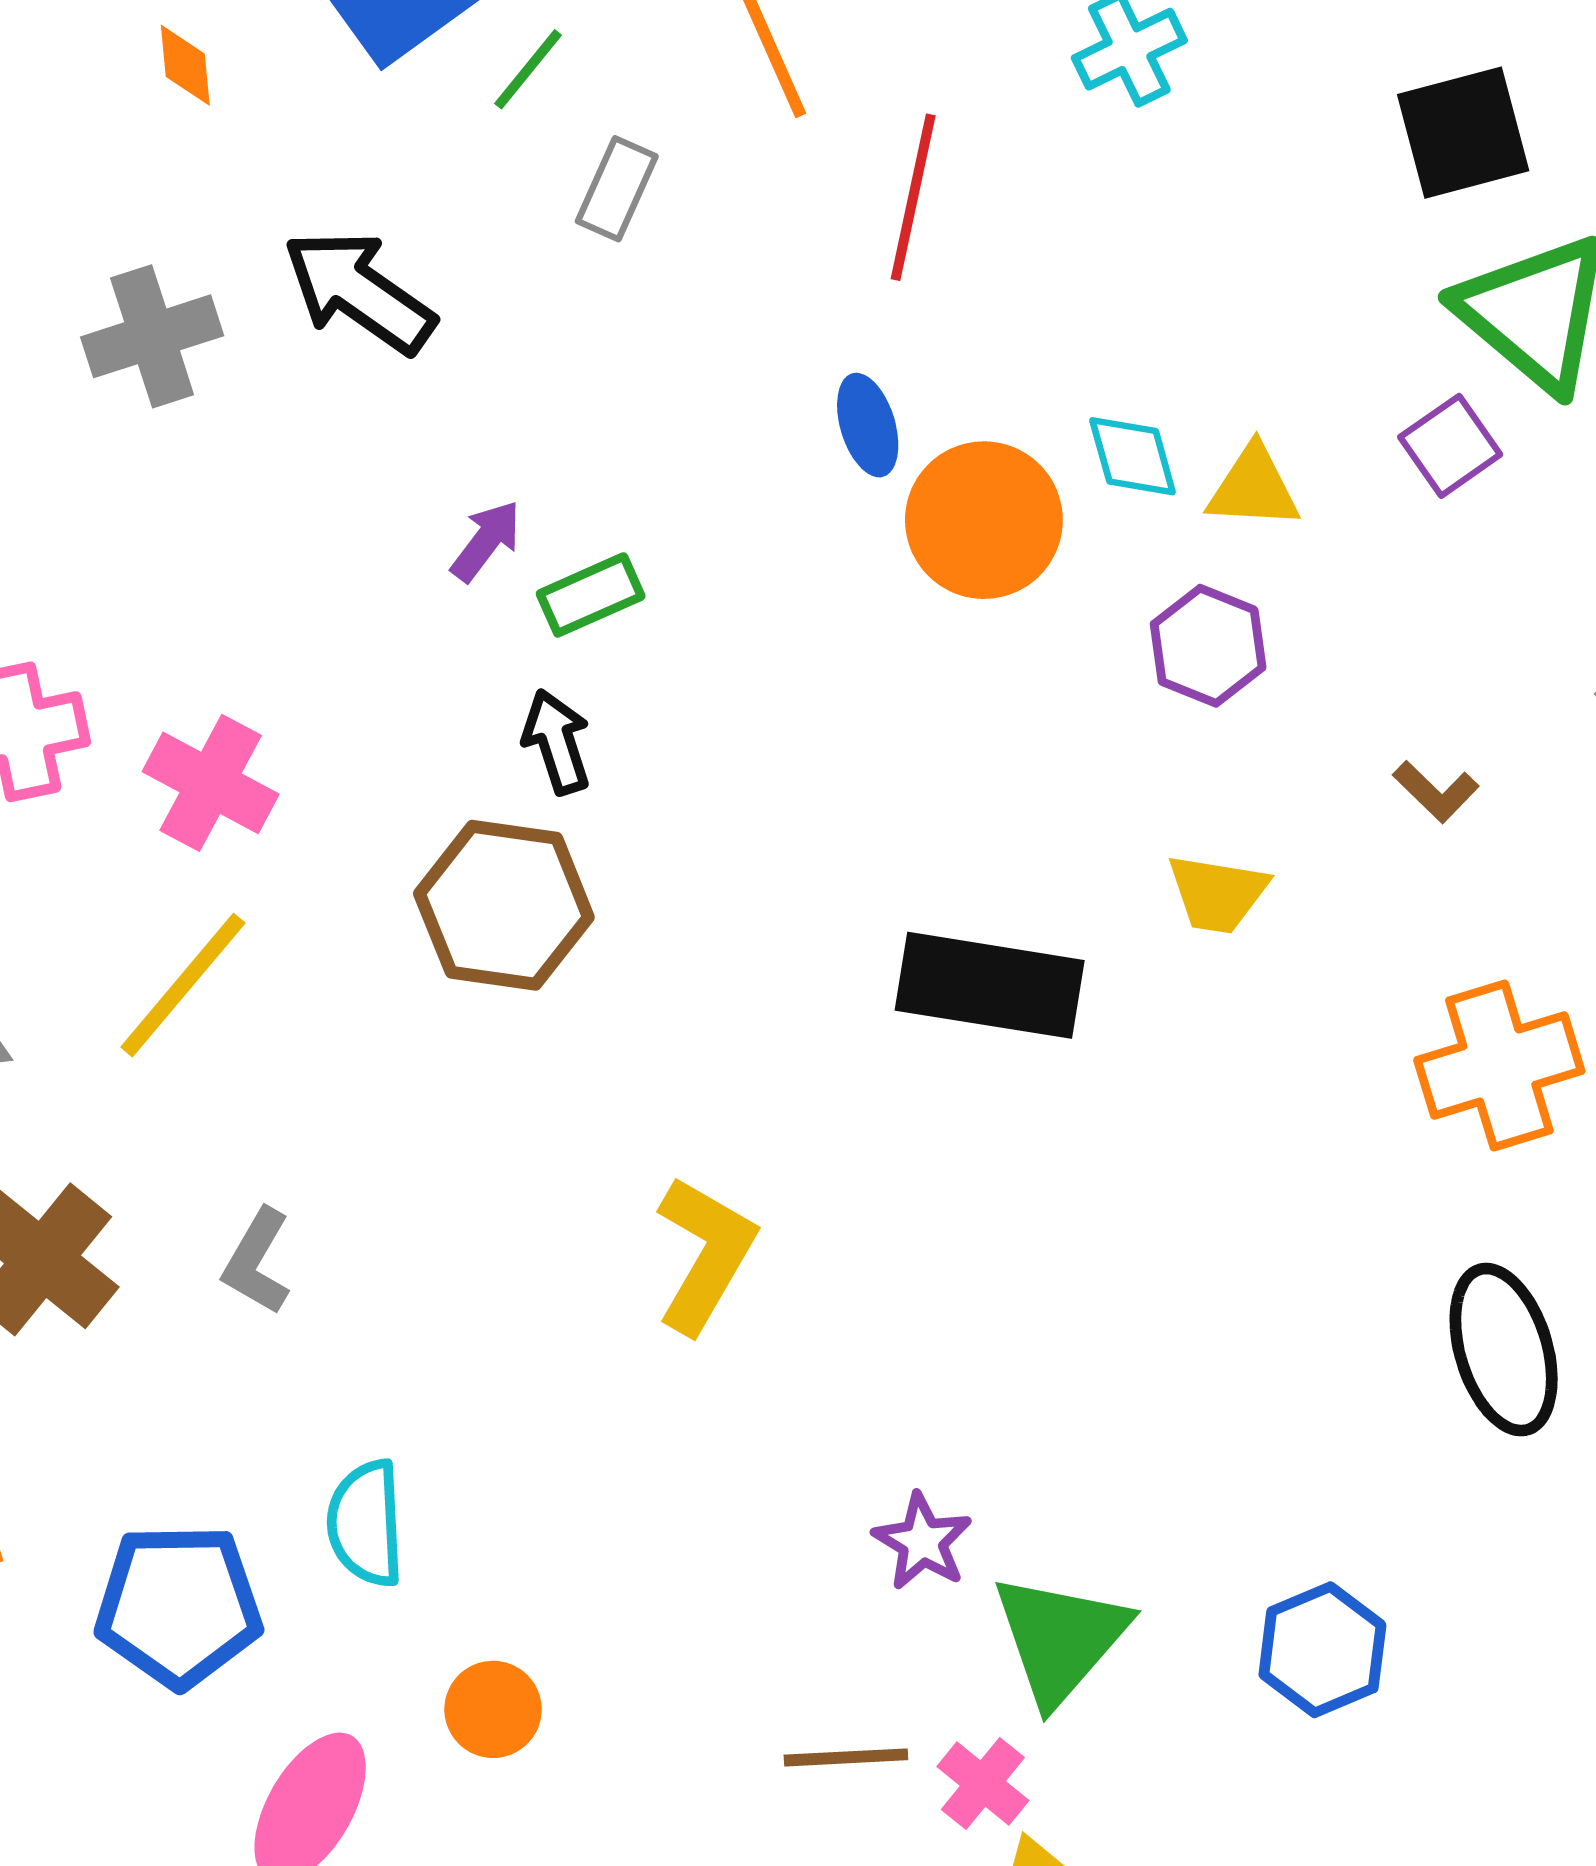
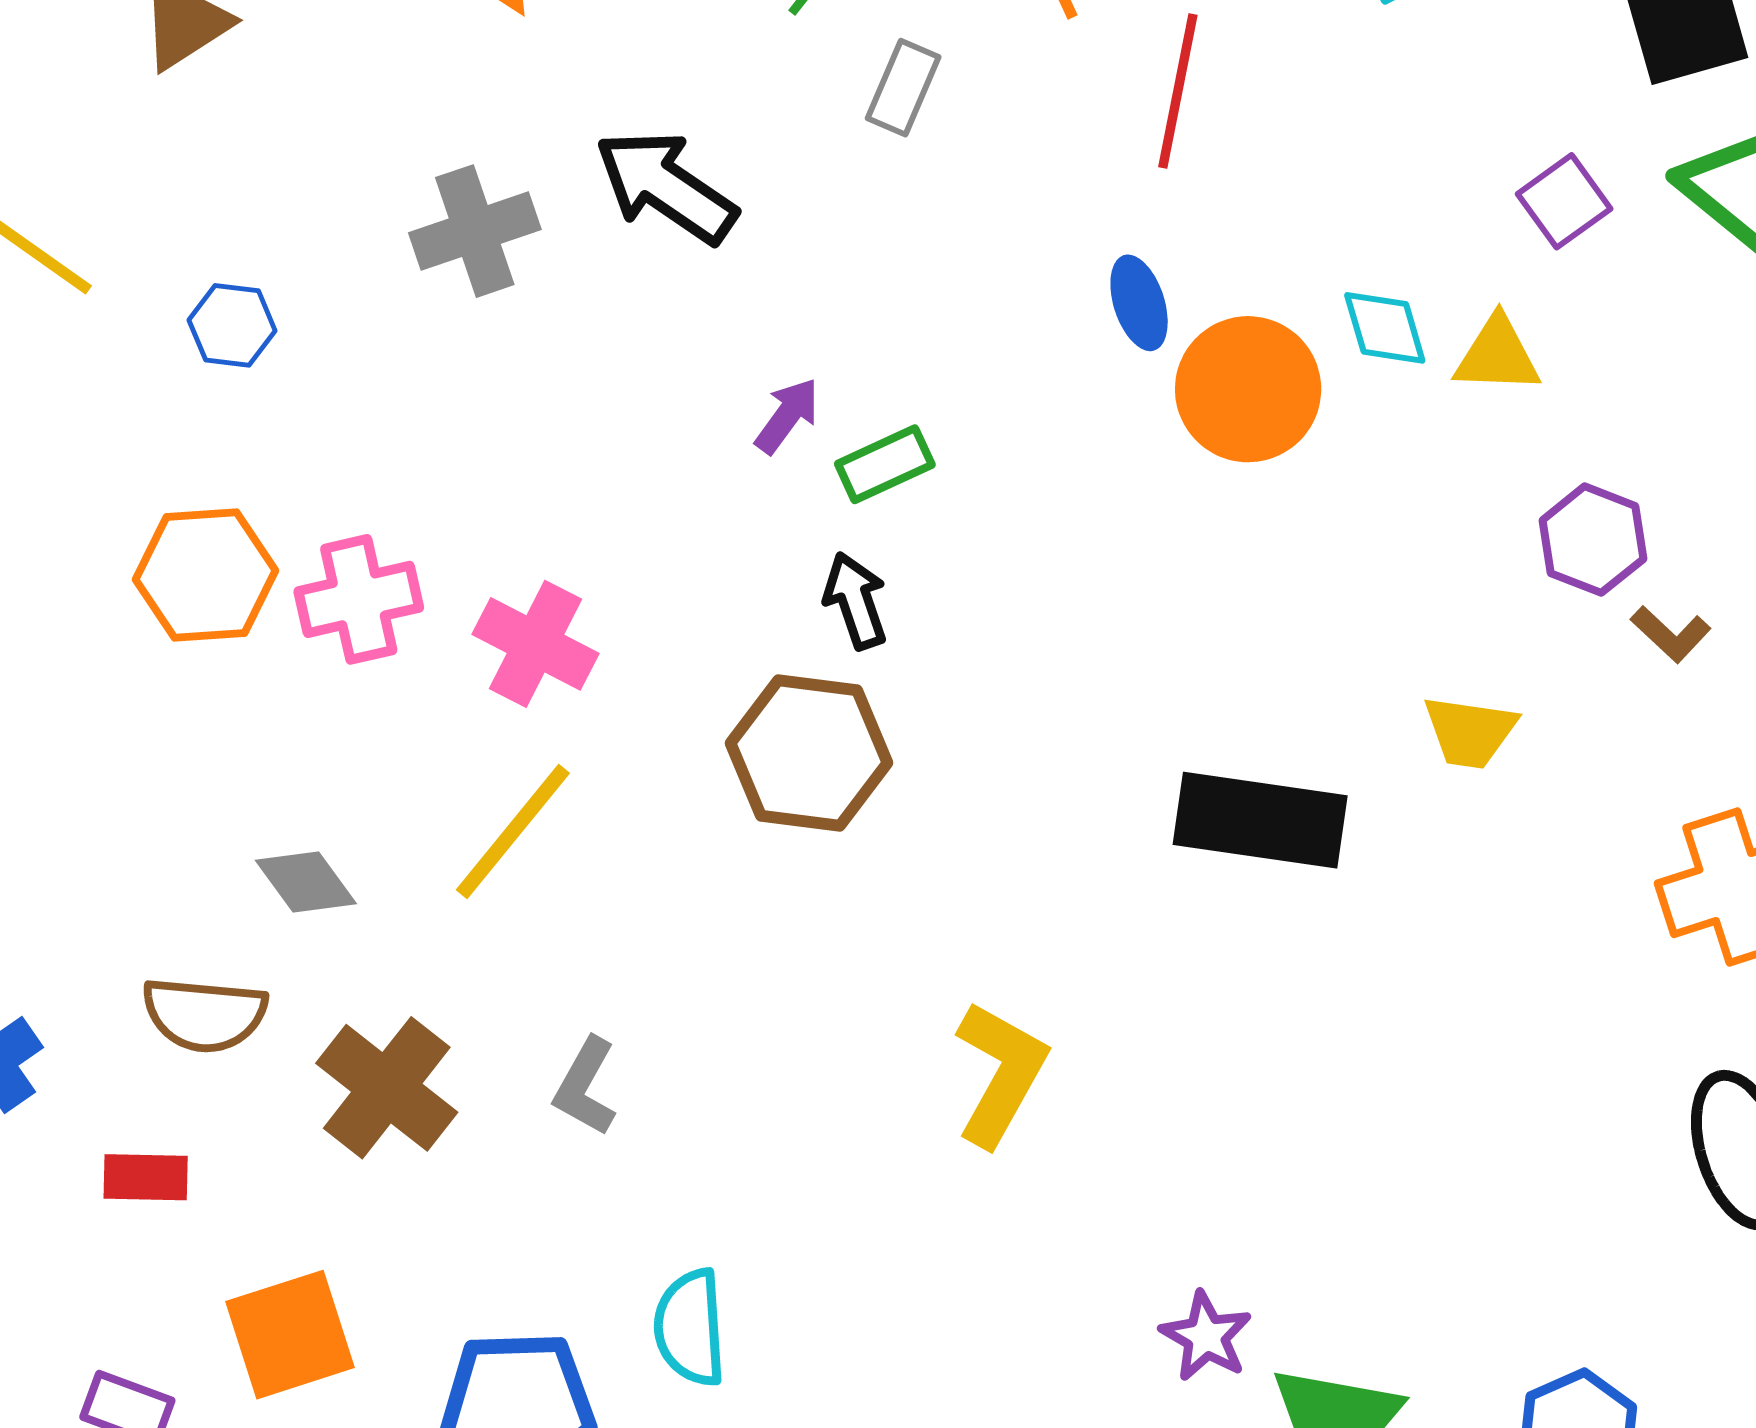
purple square: (1450, 446) -> (1564, 201), moved
purple hexagon: (1208, 646) -> (1593, 540), moved

